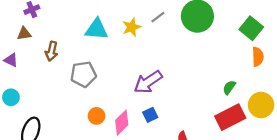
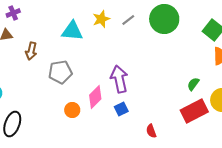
yellow star: (132, 27) -> (101, 19), moved
purple arrow: (148, 82) -> (119, 79), turned 112
pink diamond: (122, 123) -> (95, 97), moved

